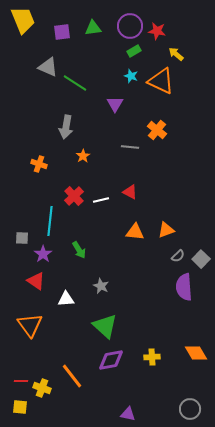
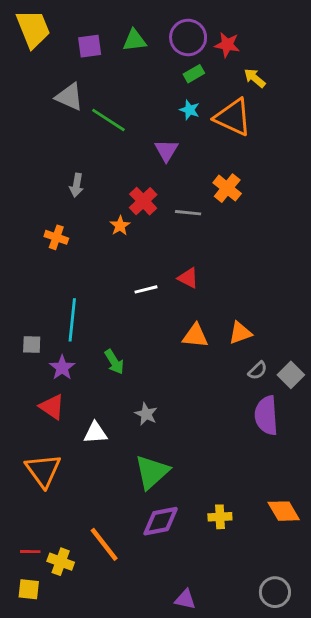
gray arrow: (66, 127) -> (77, 185), moved, size x0.7
red cross: (74, 196) -> (143, 201), moved
green triangle: (105, 326) -> (152, 472), turned 36

